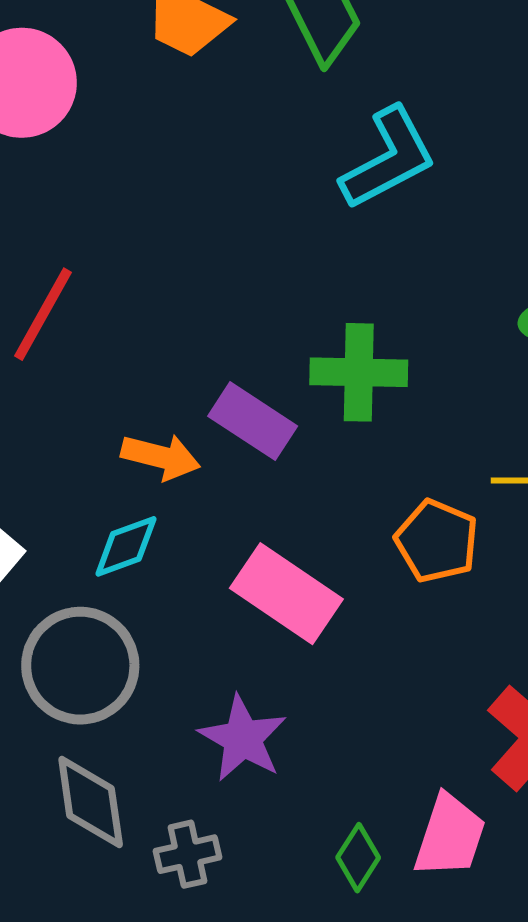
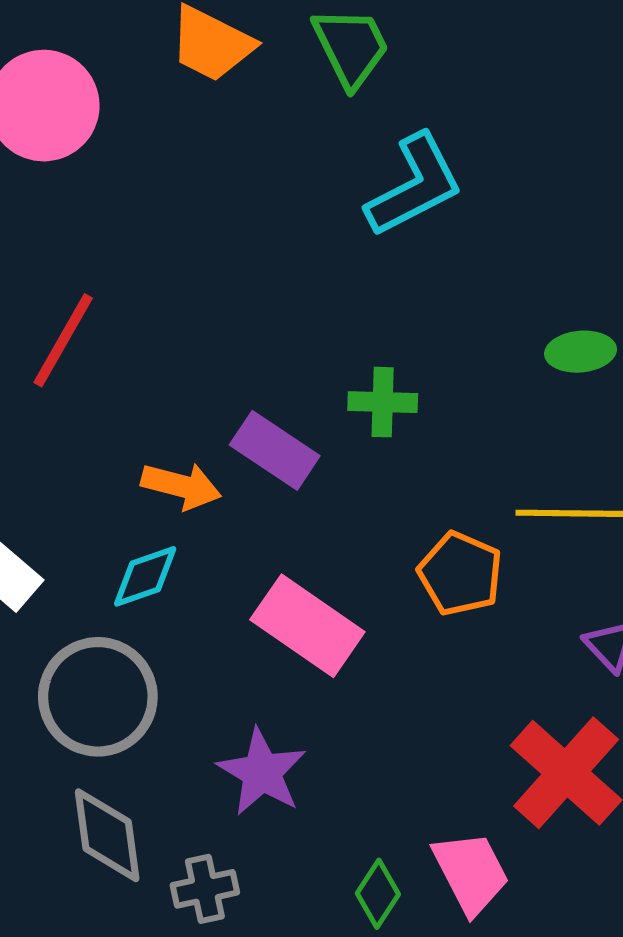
green cross: (359, 372) -> (383, 402), size x0.7
pink trapezoid: (450, 836) -> (471, 873), turned -46

